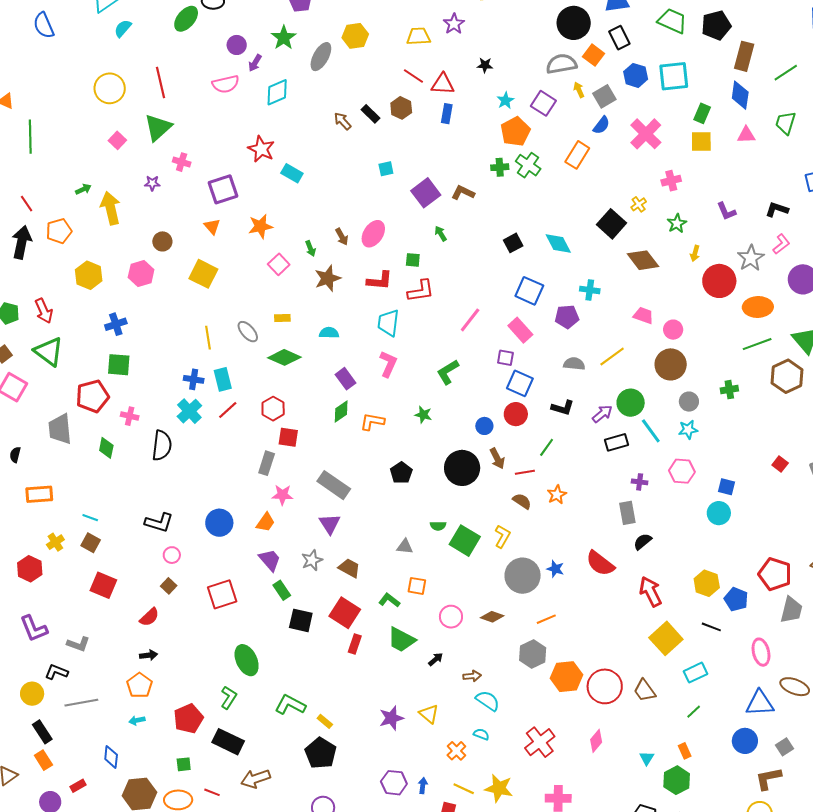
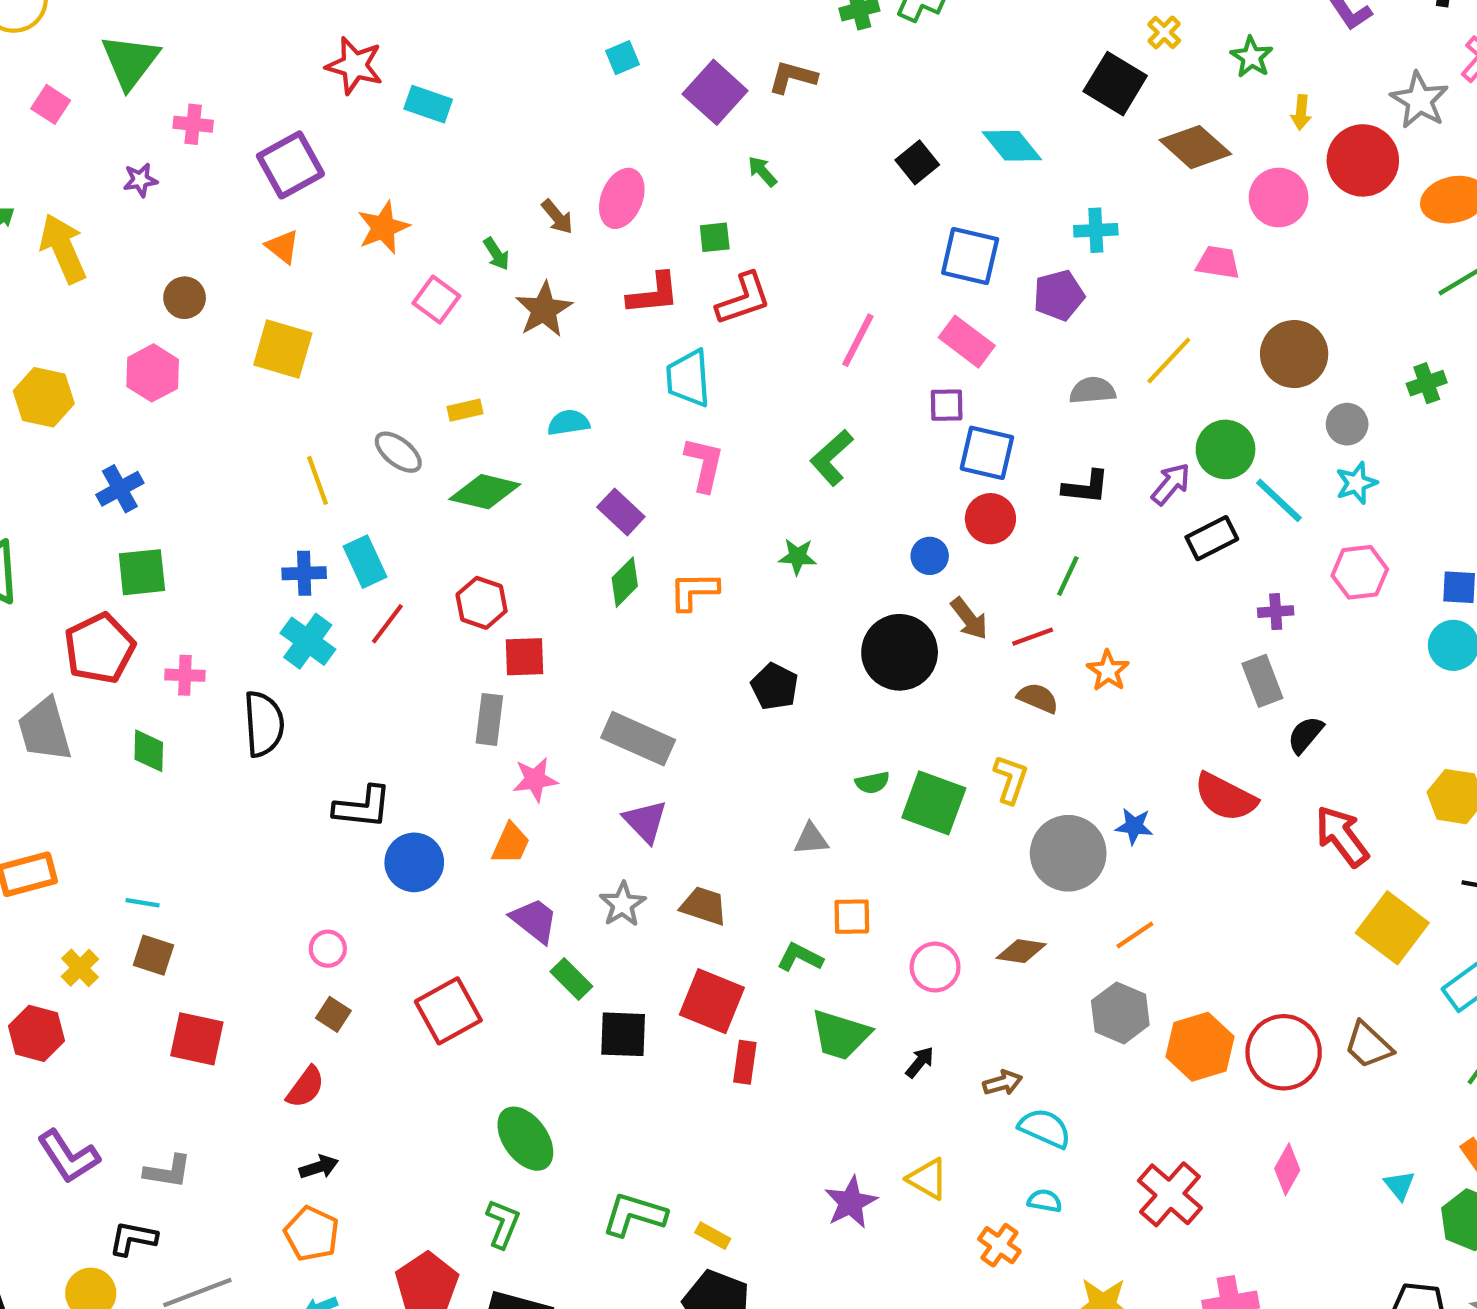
pink circle: (673, 330) -> (1279, 198), moved, size x1.4
black L-shape: (159, 523) -> (363, 807), moved

